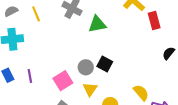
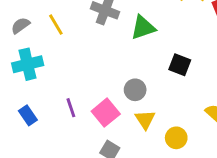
black square: (105, 64) -> (180, 65), moved
purple line: (30, 76) -> (71, 108), moved

